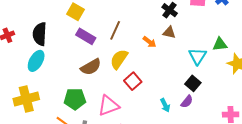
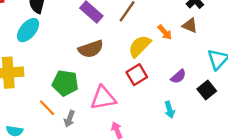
yellow semicircle: (119, 59) -> (140, 46), moved
purple semicircle: (187, 102) -> (178, 76), moved

